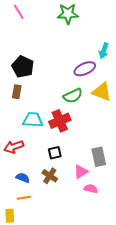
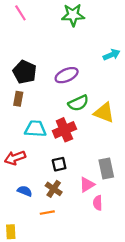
cyan arrow: (104, 51) -> (112, 55), turned -133
purple ellipse: (85, 69) -> (67, 75), moved
yellow triangle: (102, 92) -> (104, 113), moved
pink semicircle: (91, 189) -> (98, 203), turned -104
orange line: (24, 198) -> (47, 213), moved

